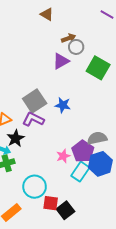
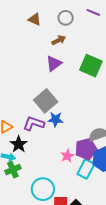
gray circle: (76, 47) -> (66, 18), moved
gray square: (35, 101) -> (46, 101), moved
blue star: (63, 105) -> (55, 119), moved
purple pentagon: (83, 151) -> (86, 149), turned 30

